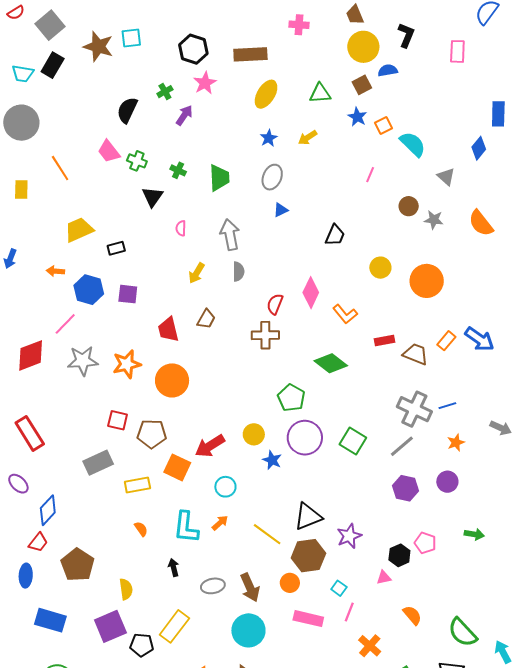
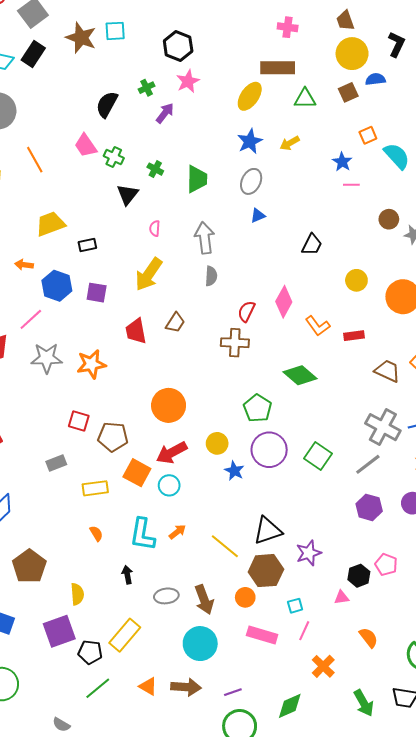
brown rectangle: (250, 54) -> (278, 68), moved
blue star: (357, 117) -> (342, 162), moved
blue star: (269, 138) -> (250, 141), size x1.4
pink line: (370, 175) -> (351, 185), turned 63
yellow arrow: (197, 273) -> (149, 274), moved, size x1.6
red rectangle: (384, 341) -> (354, 336), moved
orange circle: (172, 380) -> (169, 405), moved
gray rectangle: (98, 463) -> (56, 463), size x0.7
cyan circle: (225, 487) -> (169, 485), moved
cyan square: (339, 588) -> (295, 606), turned 35

